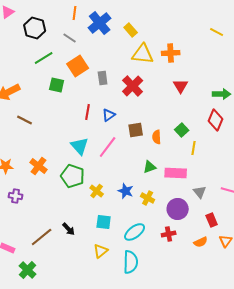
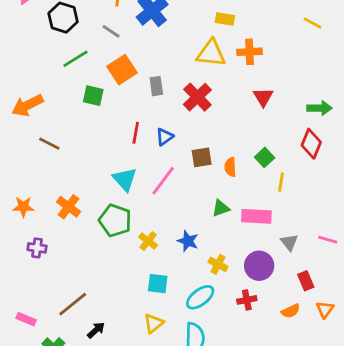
yellow rectangle: (131, 30) -> (225, 19), moved, turned -40
yellow cross: (148, 198) -> (218, 264), moved
black arrow: (69, 229) -> (96, 330), moved, turned -88

